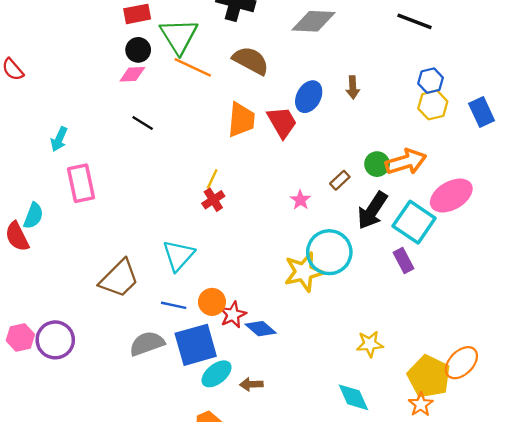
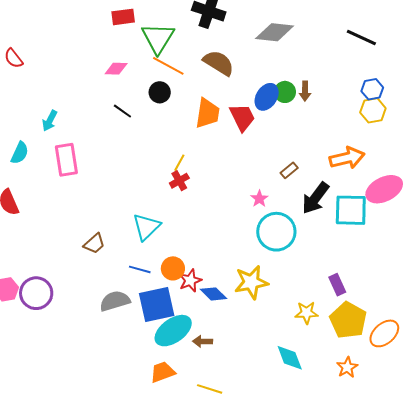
black circle: (138, 50) -> (160, 92), moved
green circle: (377, 164) -> (285, 92), moved
pink star: (300, 200) -> (259, 199), moved
cyan semicircle: (33, 216) -> (20, 153), moved
cyan square: (414, 222) -> (351, 210), turned -36
purple rectangle: (404, 260) -> (337, 285), moved
yellow star: (304, 272) -> (251, 282), moved
brown trapezoid: (119, 279) -> (94, 244), size x0.6
cyan ellipse: (217, 374) -> (173, 331), size x1.4
yellow pentagon: (429, 377) -> (348, 320), moved

